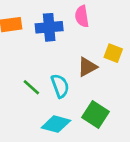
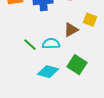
cyan semicircle: (60, 86) -> (51, 44), turned -72

